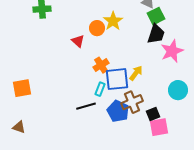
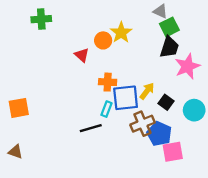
orange cross: (101, 65) -> (108, 82), turned 35
blue pentagon: (118, 111) -> (159, 134), moved
black square: (153, 114) -> (166, 102), moved, turned -32

